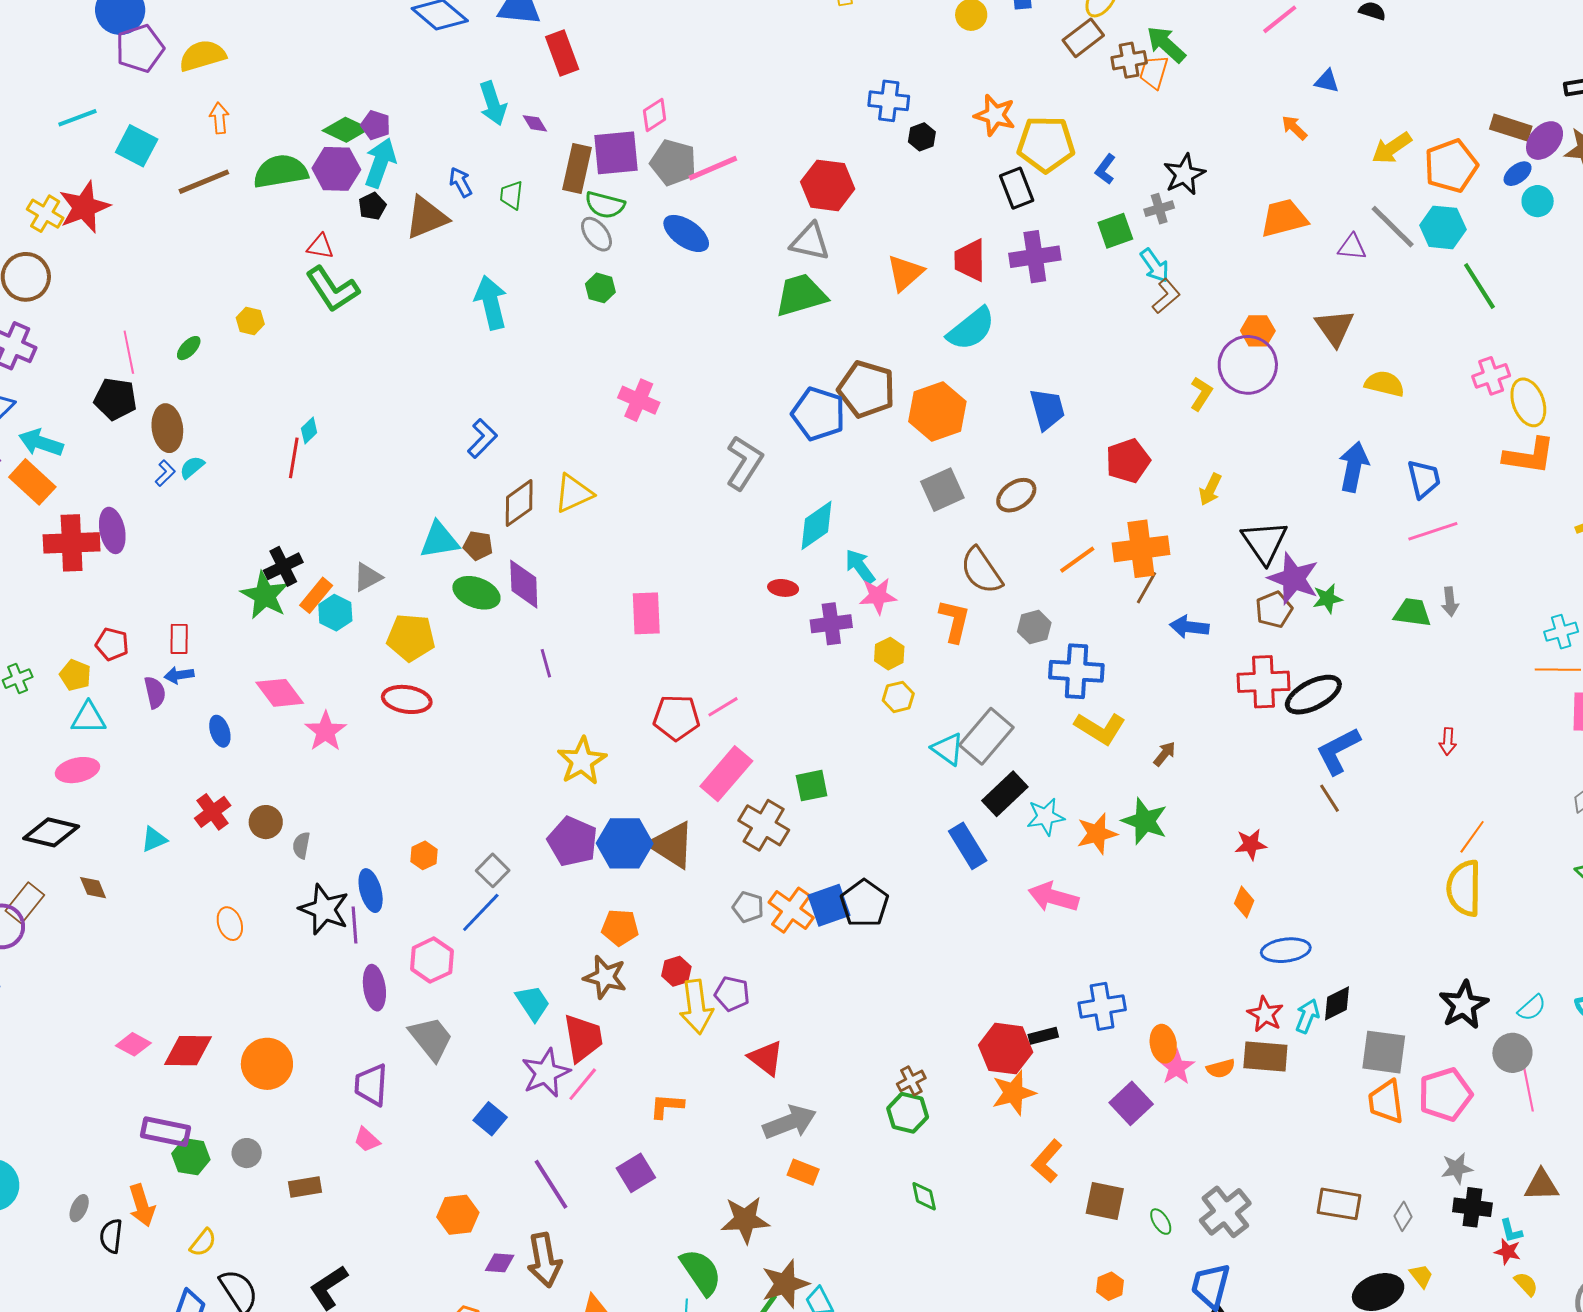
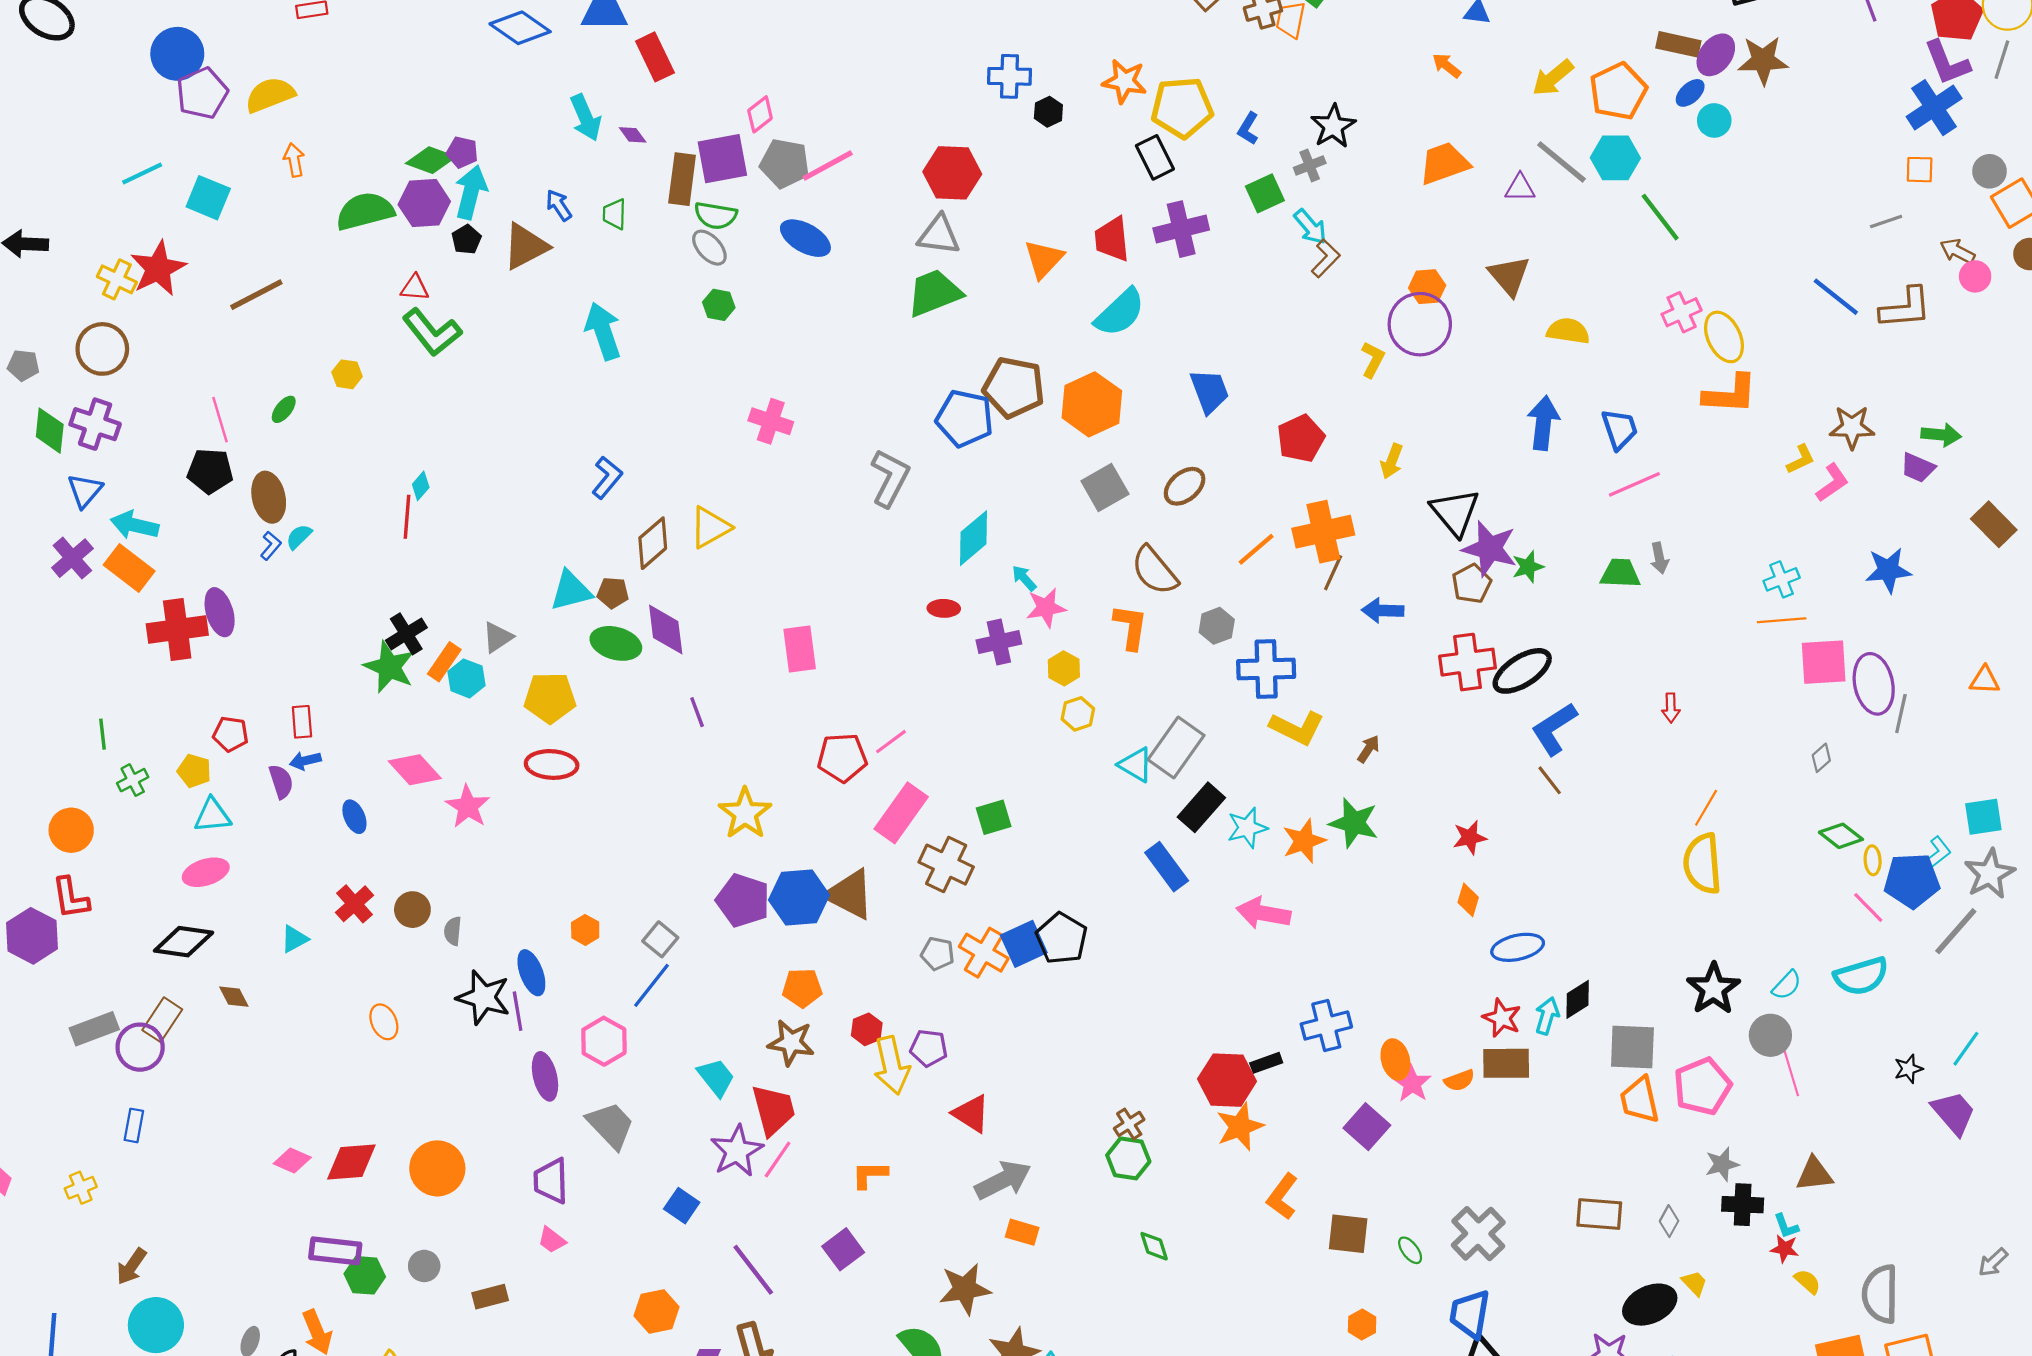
brown line: (204, 182) -> (256, 295), moved
cyan arrow: (860, 567) -> (1024, 578), size x0.7

